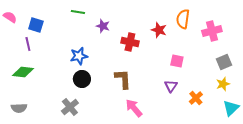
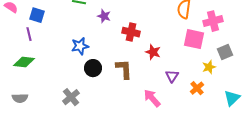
red star: (159, 30) -> (153, 52), moved
pink square: (177, 61) -> (194, 39), moved, size x1.5
black circle: (82, 79) -> (93, 68), moved
yellow star: (223, 84) -> (209, 67), moved
pink arrow: (134, 108) -> (152, 98), moved

